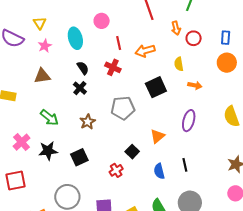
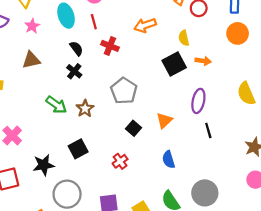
red line: (119, 43) -> (94, 22), moved
black square: (156, 87) -> (174, 64), moved
gray pentagon: (123, 108) -> (124, 91), turned -30
green arrow: (49, 118) -> (56, 105), moved
black star: (48, 151) -> (44, 165), moved
black square: (132, 152) -> (133, 128), moved
black line: (185, 165) -> (208, 130), moved

